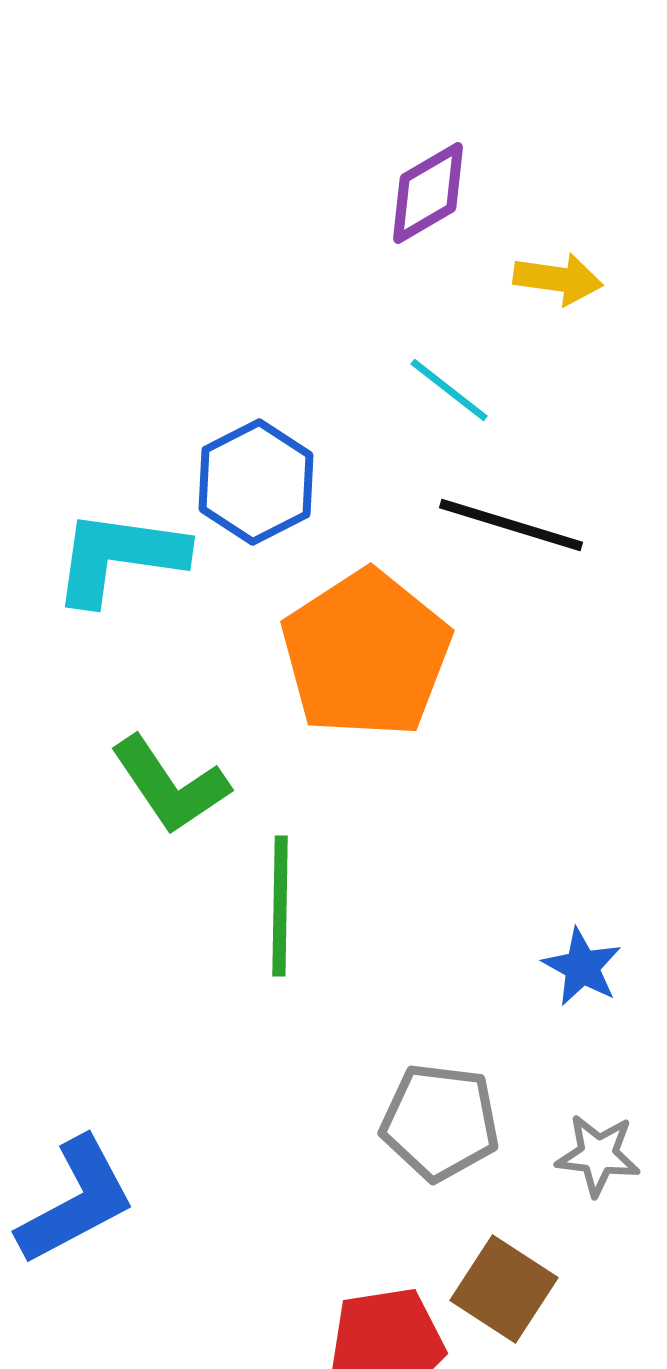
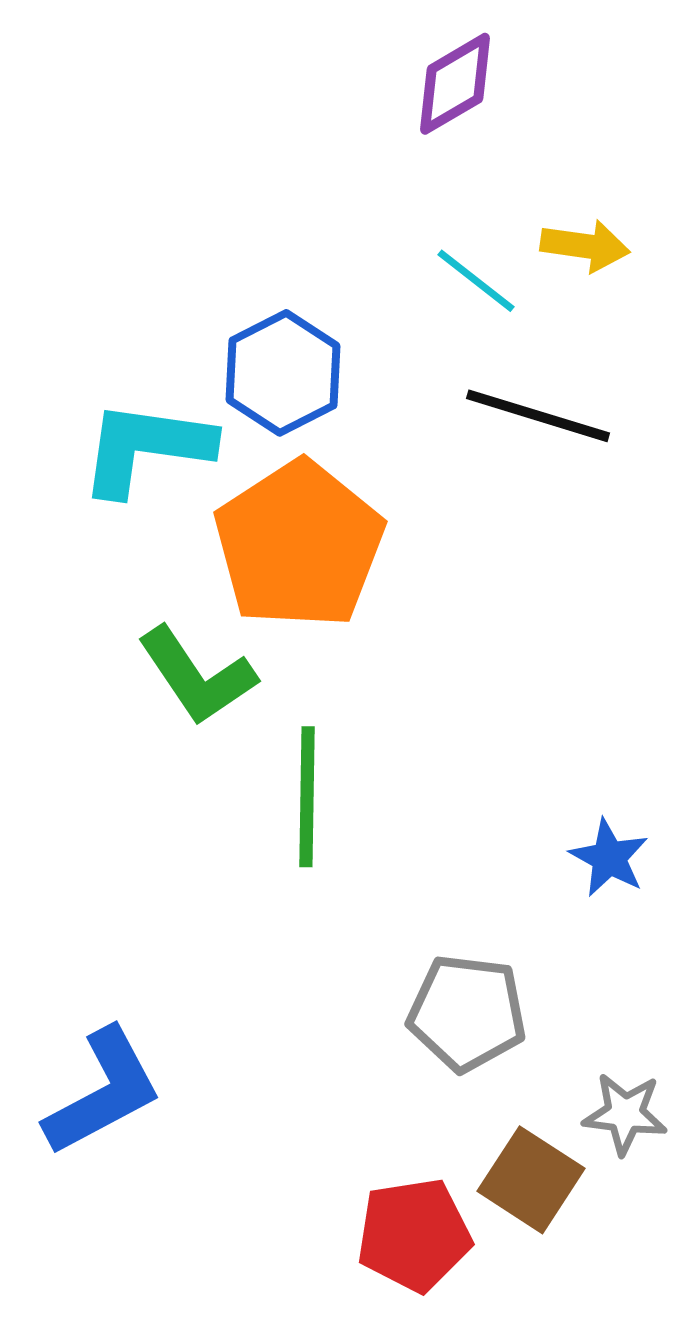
yellow arrow: (558, 279) -> (585, 246), moved
orange pentagon: (366, 654) -> (299, 545), moved
gray star: (598, 1155) -> (625, 1114), moved

